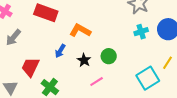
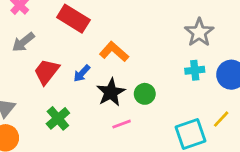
black star: (84, 60) -> (111, 92), size x1.5
red trapezoid: (30, 67) -> (46, 72), moved

